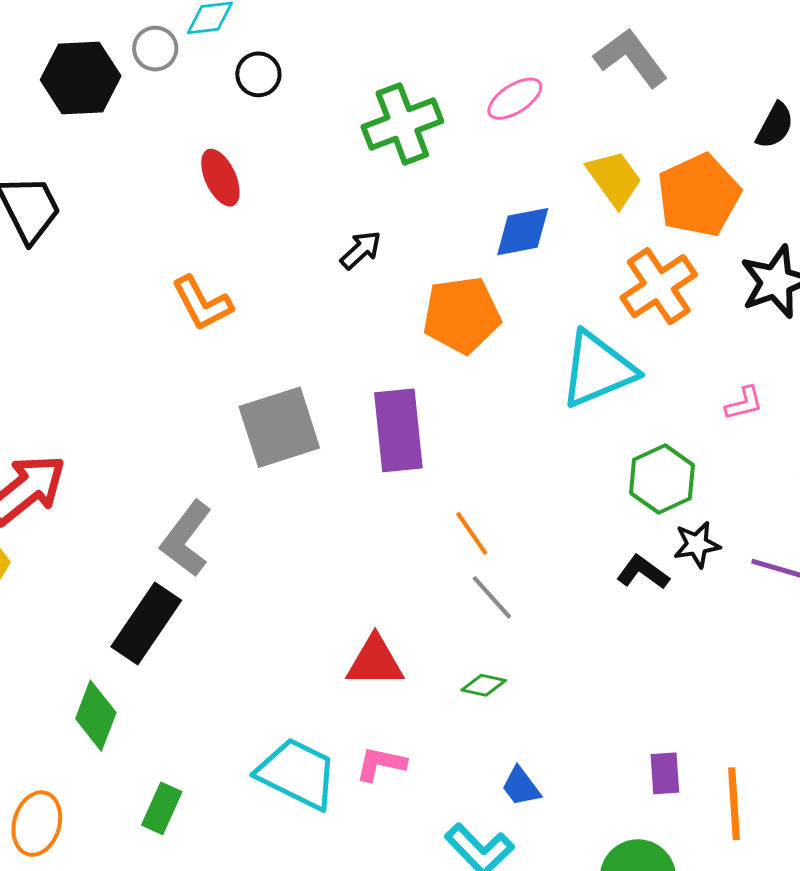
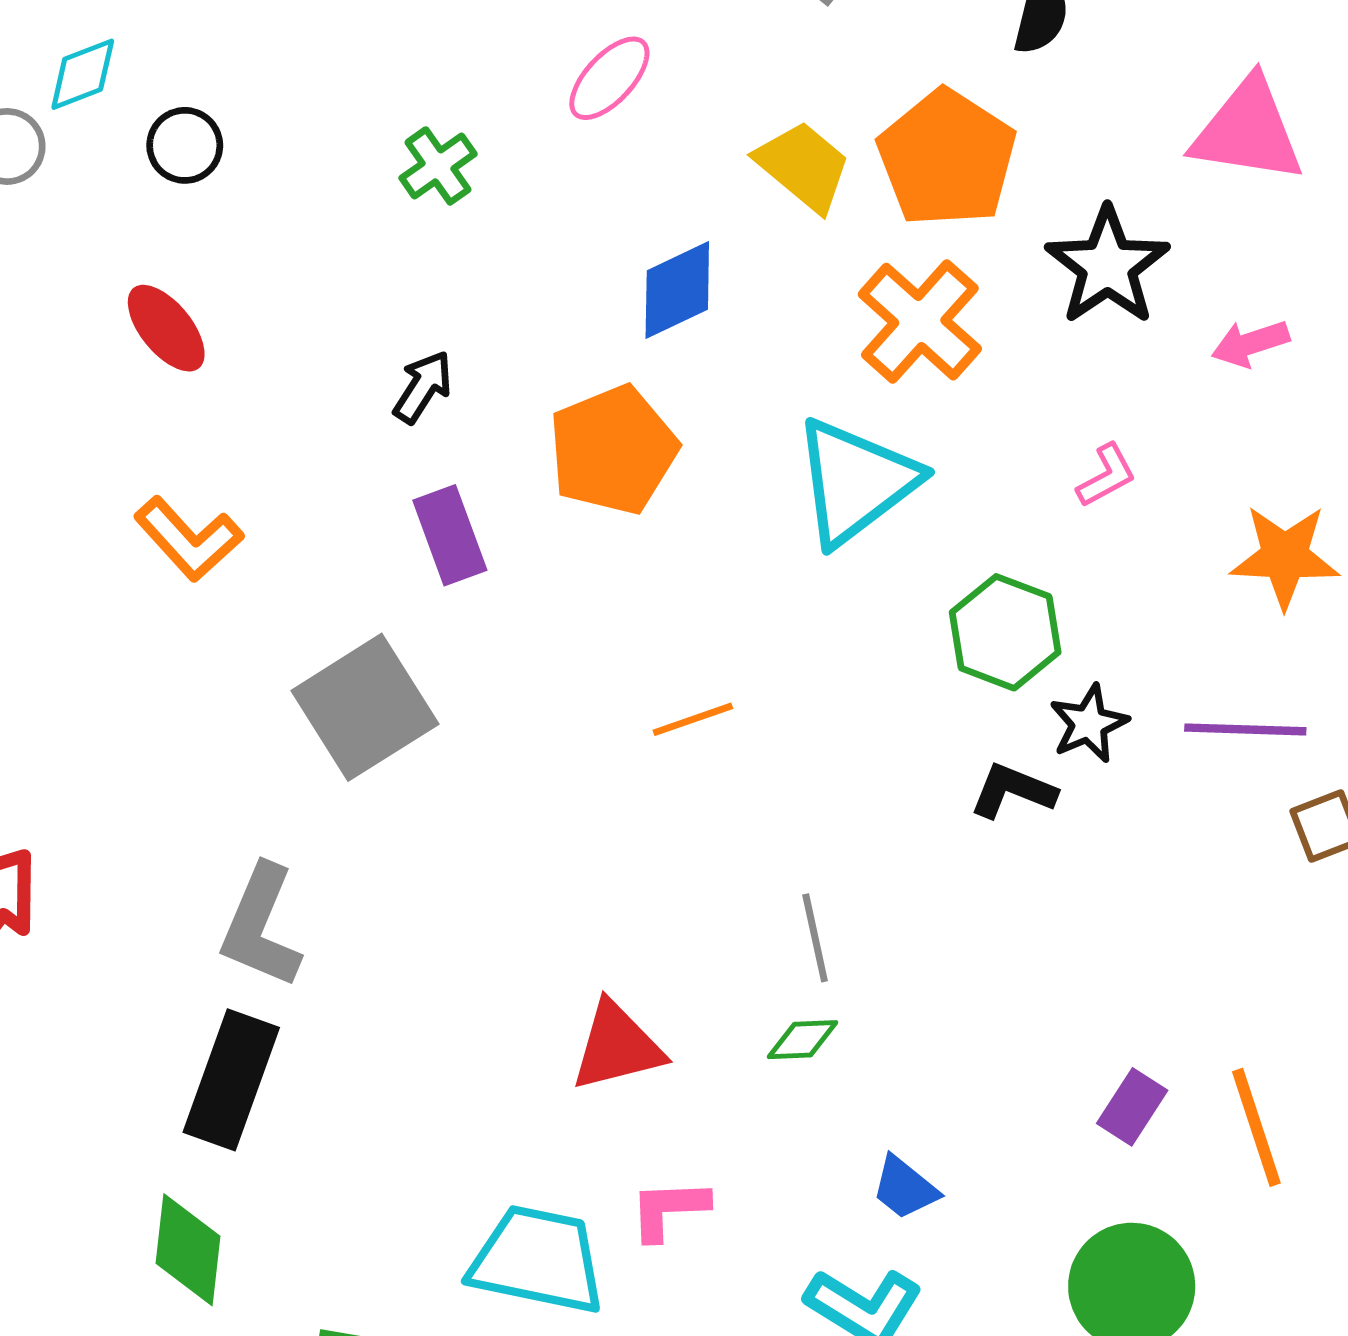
green cross: (402, 124) -> (438, 166), size x0.6
purple rectangle: (398, 430) -> (450, 535), moved, size x0.7
orange line: (472, 533) -> (693, 719), moved, turned -60
gray line: (492, 597) -> (815, 938), moved, turned 44
purple rectangle: (665, 773) -> (1132, 1107), turned 51

